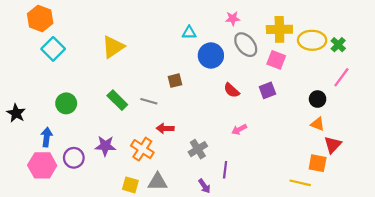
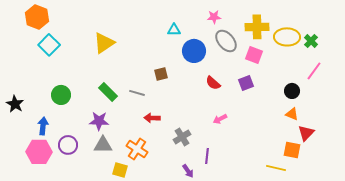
purple star: (105, 146) -> (99, 121), moved
orange cross: (142, 149) -> (137, 149), moved
gray triangle: (158, 182) -> (103, 145), moved

